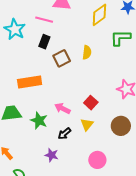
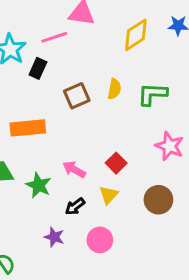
pink line: (44, 20) -> (54, 37), turned -36
green L-shape: (121, 38) -> (152, 94), moved
black rectangle: (44, 42) -> (38, 68), moved
pink circle: (97, 160) -> (100, 240), moved

